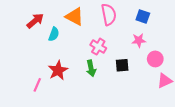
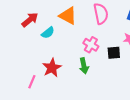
cyan semicircle: (54, 34) -> (48, 33), turned 32
black square: (122, 65) -> (114, 53), moved

